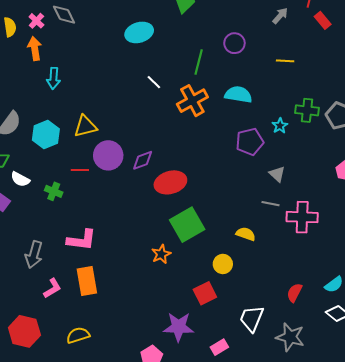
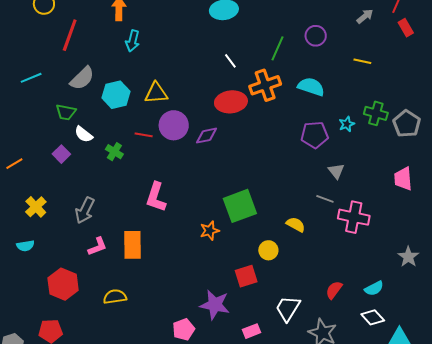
red ellipse: (170, 182) -> (231, 102), moved
pink L-shape: (82, 240) -> (156, 197), moved, turned 92

